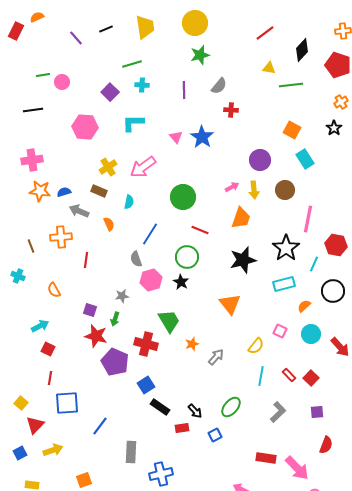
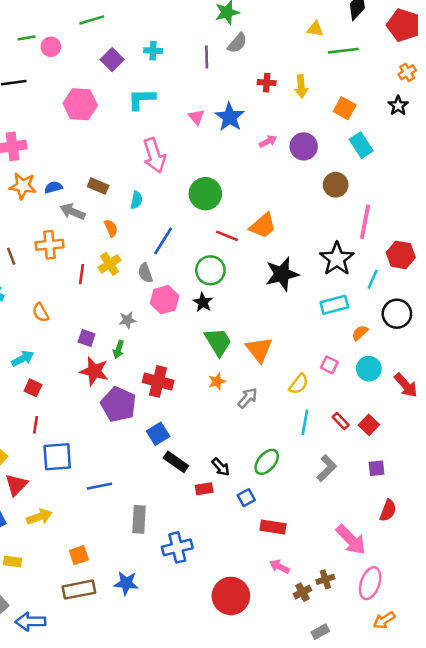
green line: (132, 64) -> (92, 20), moved
gray semicircle: (219, 86) -> (237, 43), moved
yellow cross: (108, 167) -> (110, 264), moved
pink arrow: (143, 167) -> (154, 155), turned -72
pink arrow: (232, 187) -> (268, 141), moved
yellow arrow: (254, 190) -> (301, 86), moved
orange trapezoid: (241, 218) -> (263, 226), moved, turned 30
orange triangle: (230, 304) -> (259, 349), moved
green trapezoid: (169, 321) -> (218, 342), moved
blue line: (100, 426) -> (99, 486), turned 42
red rectangle: (266, 458) -> (273, 527), moved

